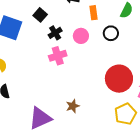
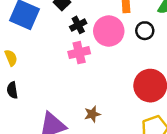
pink circle: (81, 36) -> (109, 31), size x1.6

